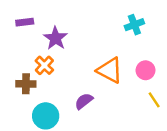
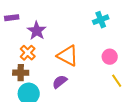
orange triangle: (110, 70) -> (68, 56), moved
brown cross: (26, 84) -> (21, 73), moved

